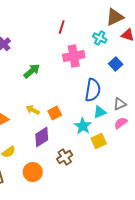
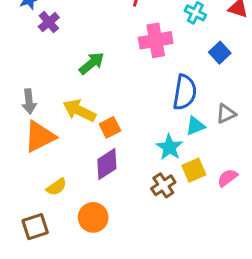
yellow arrow: (33, 110) -> (79, 111), moved, size x1.5
orange square: (55, 113) -> (110, 127), moved
pink semicircle: (121, 123) -> (227, 178), moved
brown cross: (65, 157) -> (163, 185), moved

